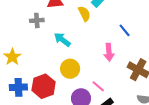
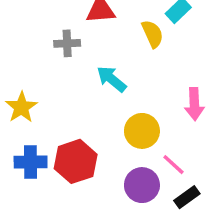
yellow circle: (70, 69) -> (142, 131), moved

